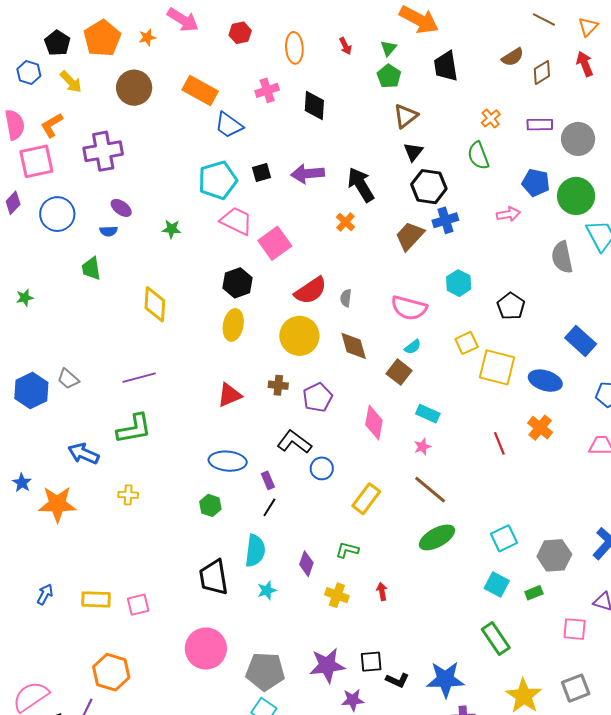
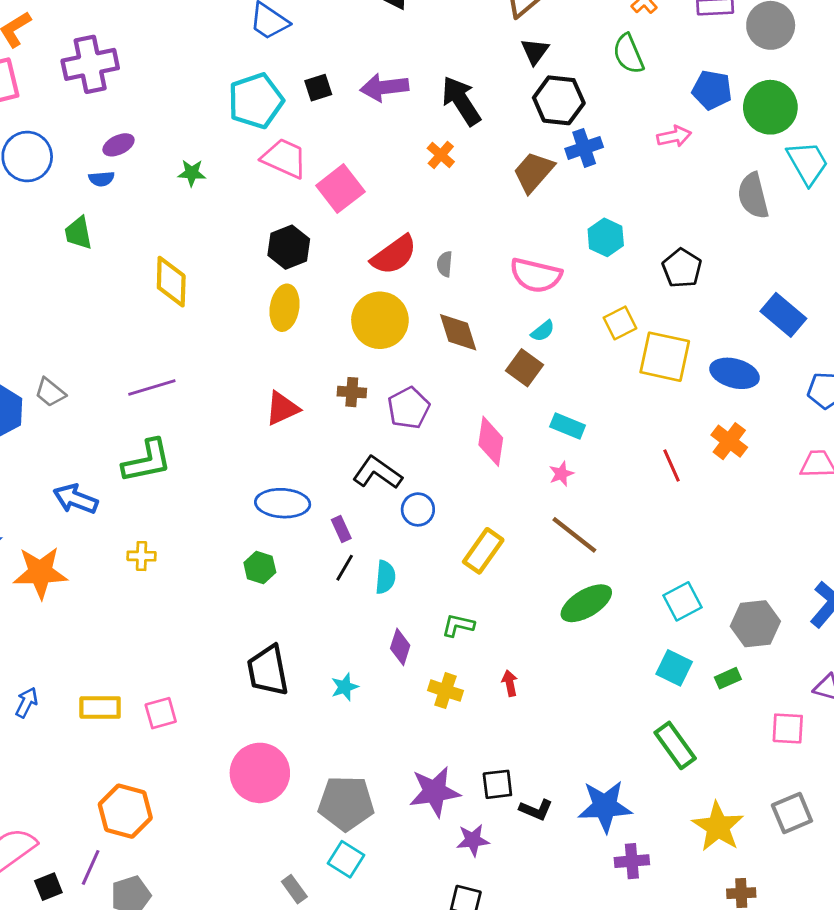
purple ellipse: (121, 208) -> (119, 145), turned -60
cyan semicircle: (255, 551) -> (385, 577), moved, size x0.7

